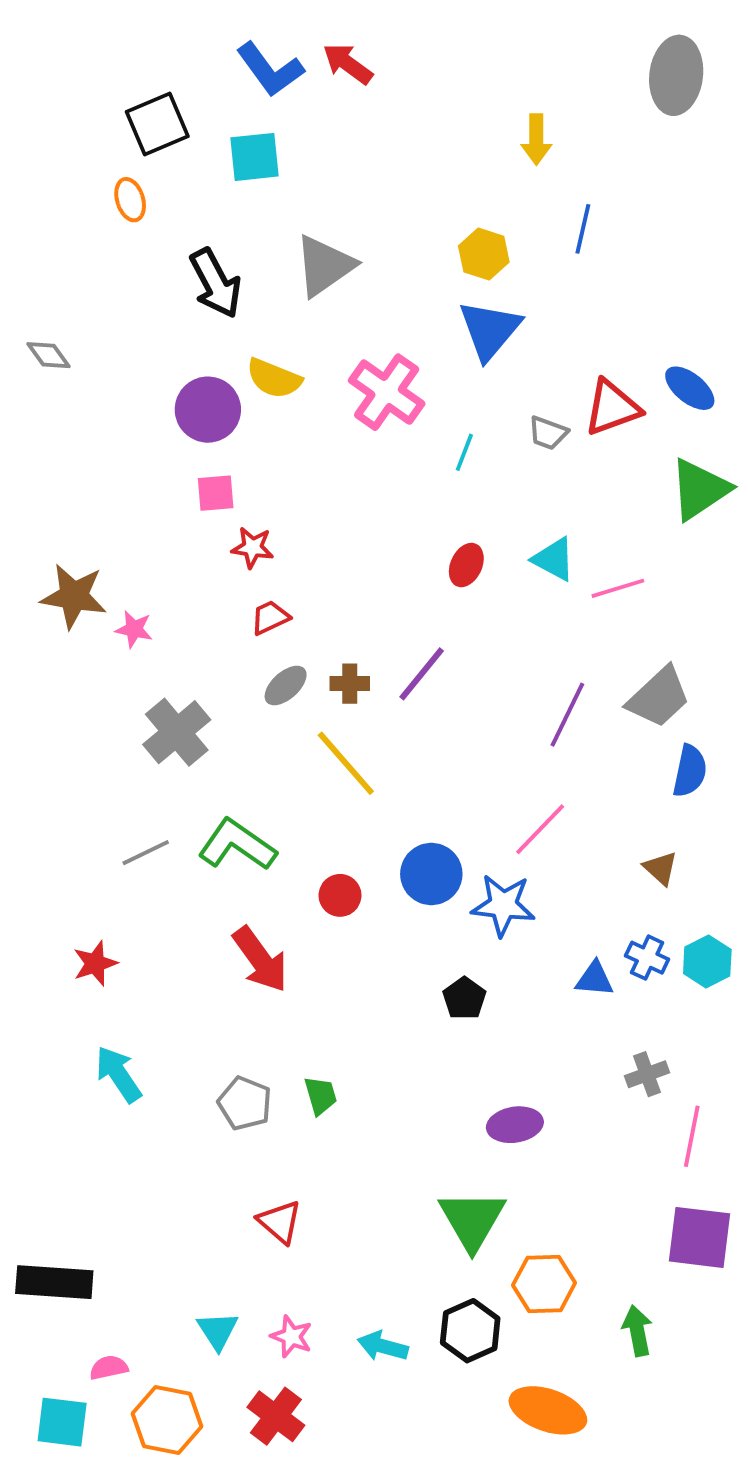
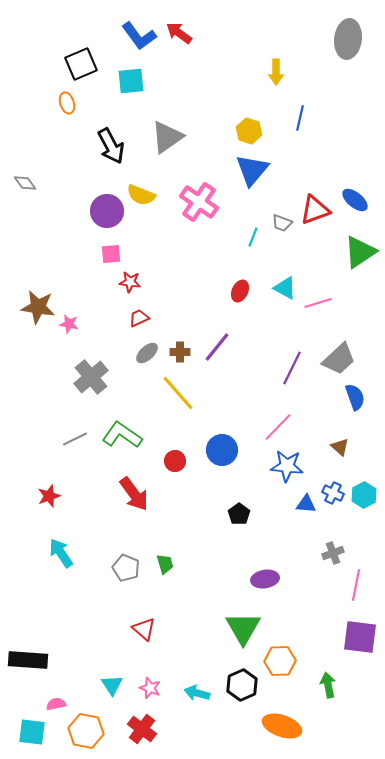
cyan line: (464, 452) -> (253, 237), moved
blue semicircle: (690, 771) -> (355, 397), turned -32
blue star: (503, 905) -> (287, 466), moved

